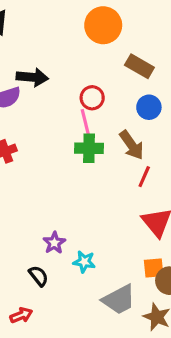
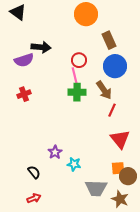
brown rectangle: (139, 66) -> (109, 40), turned 36
blue circle: (149, 107) -> (115, 66), size x1.5
black semicircle: (39, 276) -> (34, 172), moved
gray trapezoid: (119, 300) -> (96, 188), turned 30

